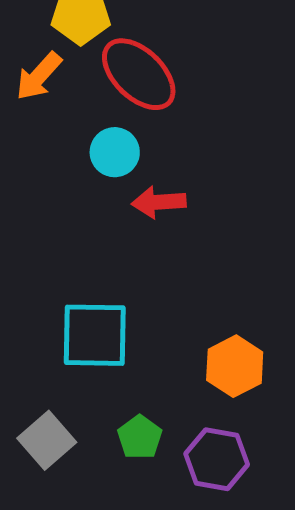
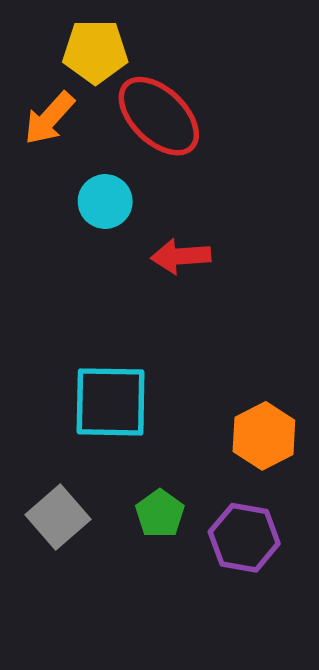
cyan circle: (115, 152) -> (105, 201), moved

